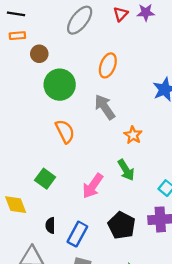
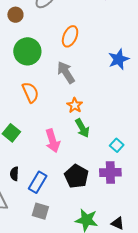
brown circle: (39, 54) -> (15, 15), moved
orange star: (133, 135) -> (75, 105), moved
pink arrow: (93, 186) -> (53, 141), turned -55

